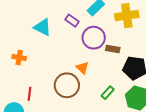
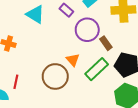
brown rectangle: (113, 49) -> (106, 43), turned 40
green rectangle: (108, 93) -> (97, 69), moved, size x1.6

